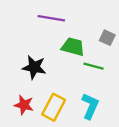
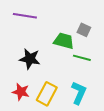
purple line: (51, 18) -> (25, 16), moved
gray square: (107, 38) -> (84, 30), moved

